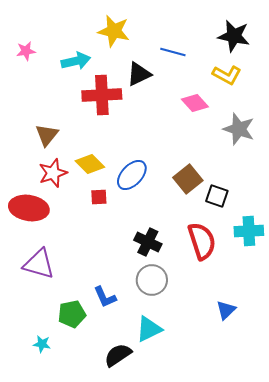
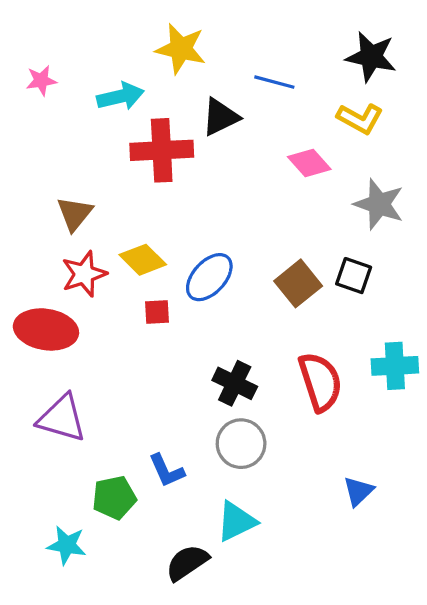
black square: (217, 196) -> (354, 276), moved
cyan star: (42, 344) -> (67, 545), size x1.4

